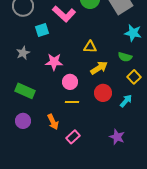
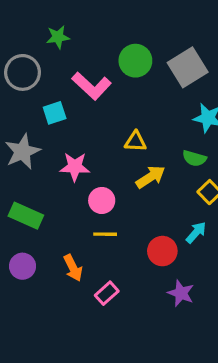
gray star: (23, 53) -> (23, 152), size x1.5
red circle: (103, 93) -> (162, 251), moved

